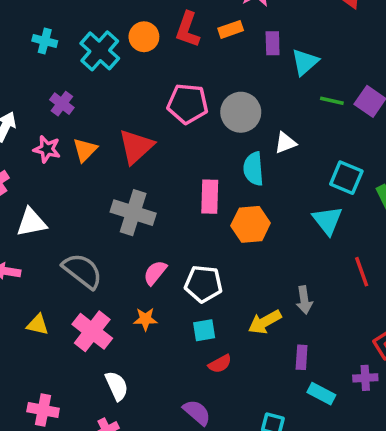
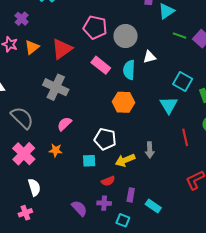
pink rectangle: (210, 197) -> (101, 65), moved, turned -60
white pentagon: (203, 284) -> (105, 139), moved
purple rectangle: (302, 357) -> (131, 195), moved
red semicircle: (220, 364) -> (108, 181), moved
purple cross: (365, 378) -> (104, 203), moved

